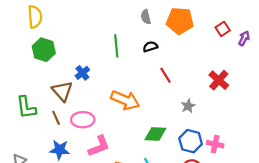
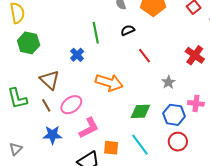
blue cross: (82, 73) -> (77, 55), moved
pink ellipse: (83, 120) -> (71, 105), turned -30
pink cross: (215, 144) -> (196, 103), moved

